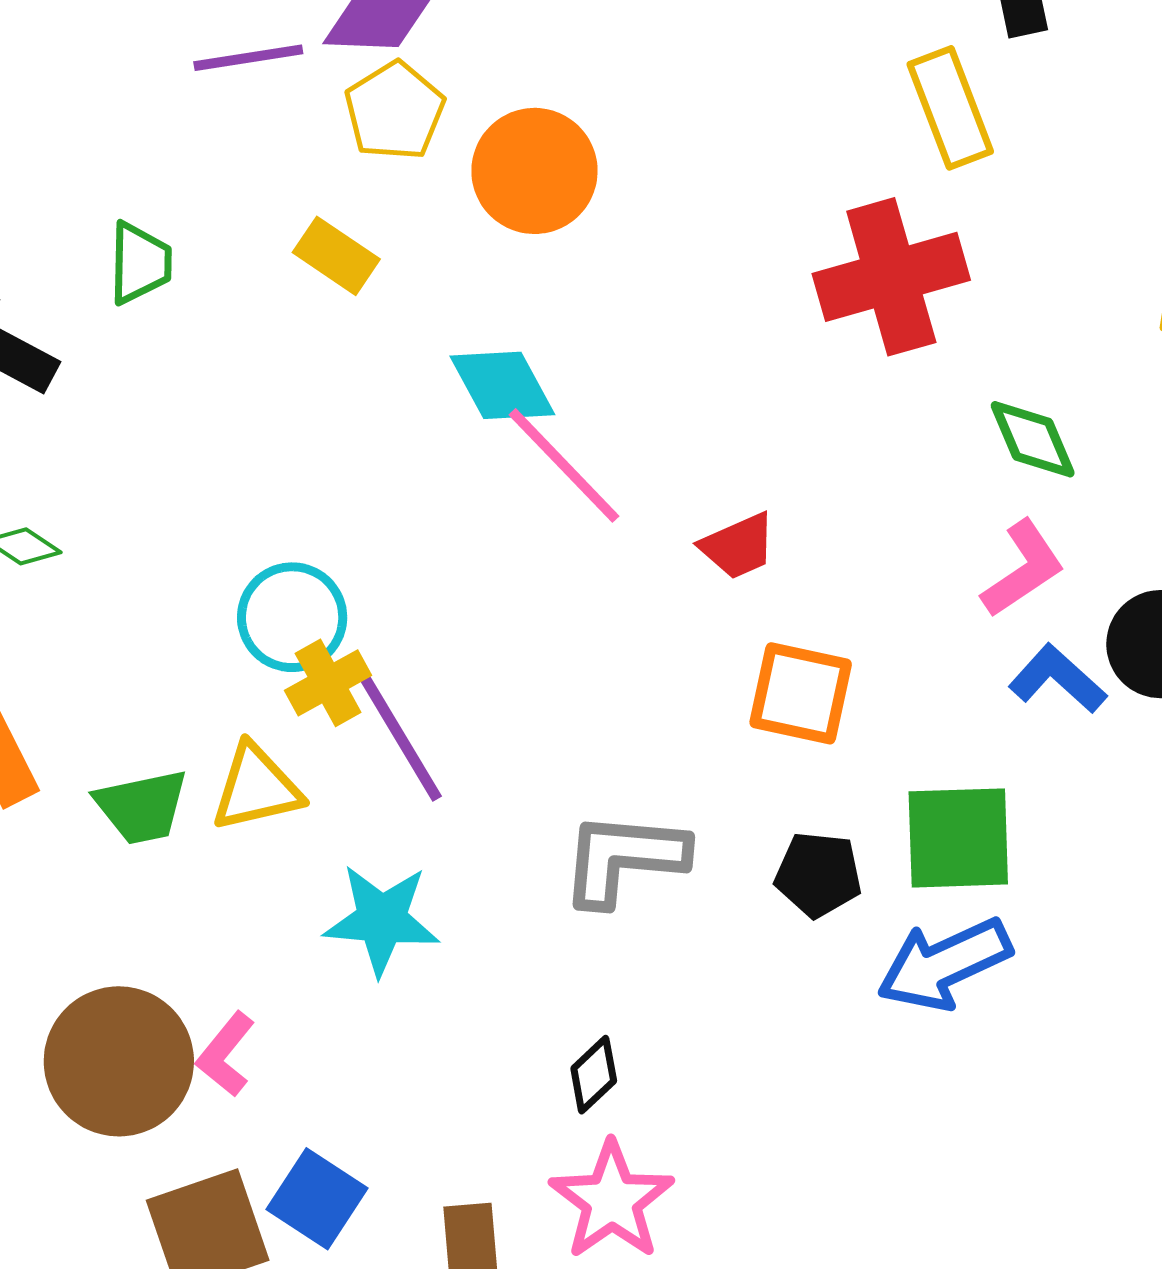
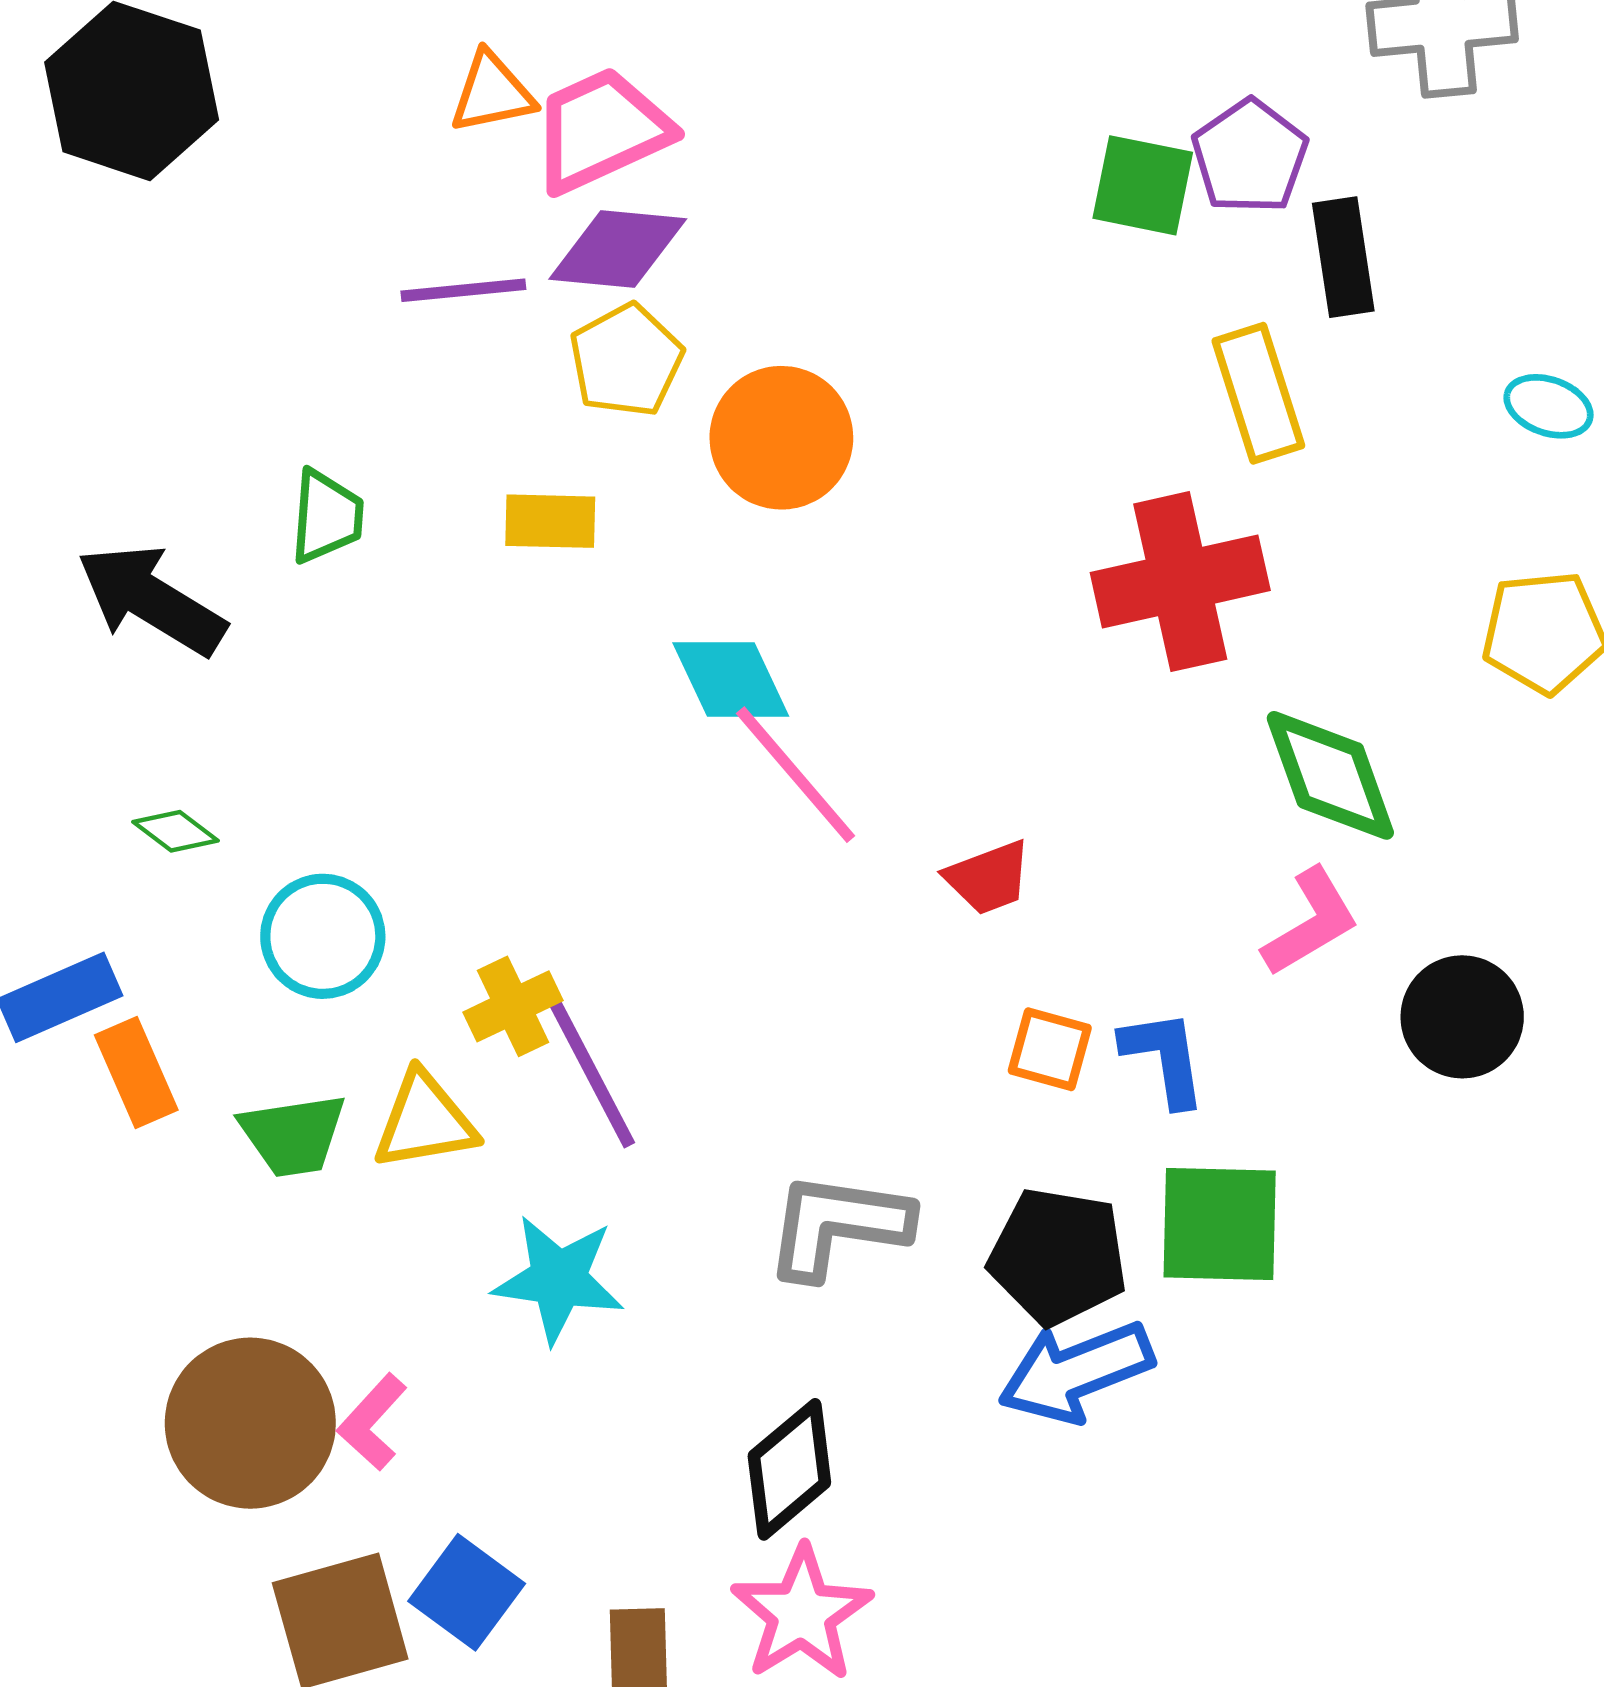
yellow rectangle: (336, 256) -> (550, 521), turned -36
green diamond: (1033, 439) -> (1330, 775), size x1.4
cyan circle: (292, 617) -> (323, 936), moved
blue L-shape: (1057, 679) -> (1164, 1058), moved, turned 36
orange square: (801, 693) -> (1050, 1049), size x0.7
black pentagon: (818, 874) -> (1058, 1256), size x1.4
blue arrow: (944, 964) -> (1076, 1372), moved
black diamond: (594, 1075) -> (789, 1469), size x1.6

